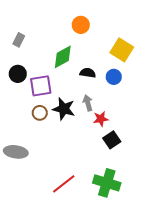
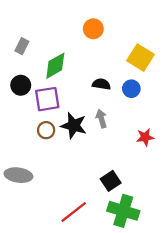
green diamond: (63, 57) -> (55, 66), moved
red star: (101, 119) -> (145, 137), moved
black square: (112, 140) -> (111, 181), moved

